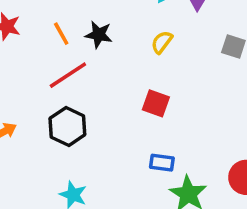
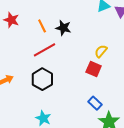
yellow semicircle: (162, 42) -> (101, 51), moved
blue rectangle: (162, 163) -> (95, 103), turned 32

